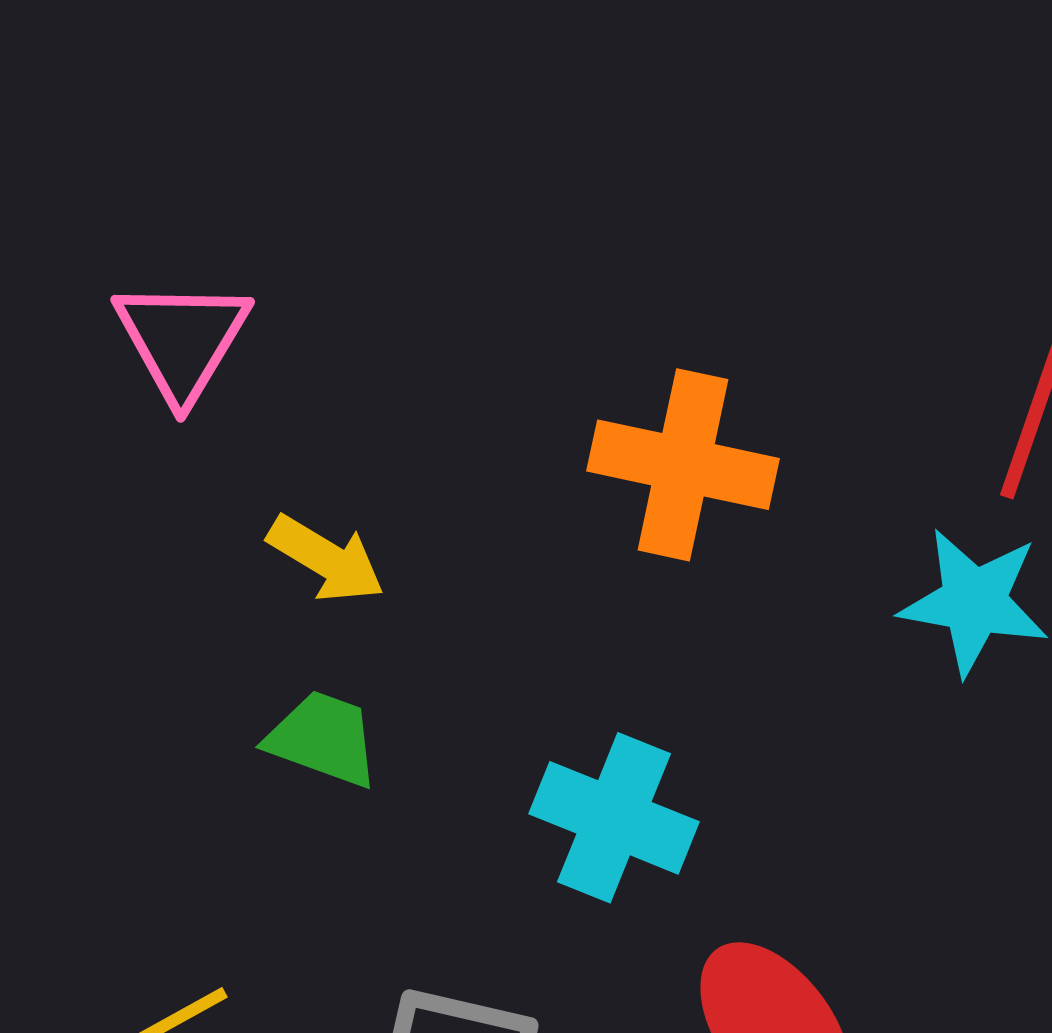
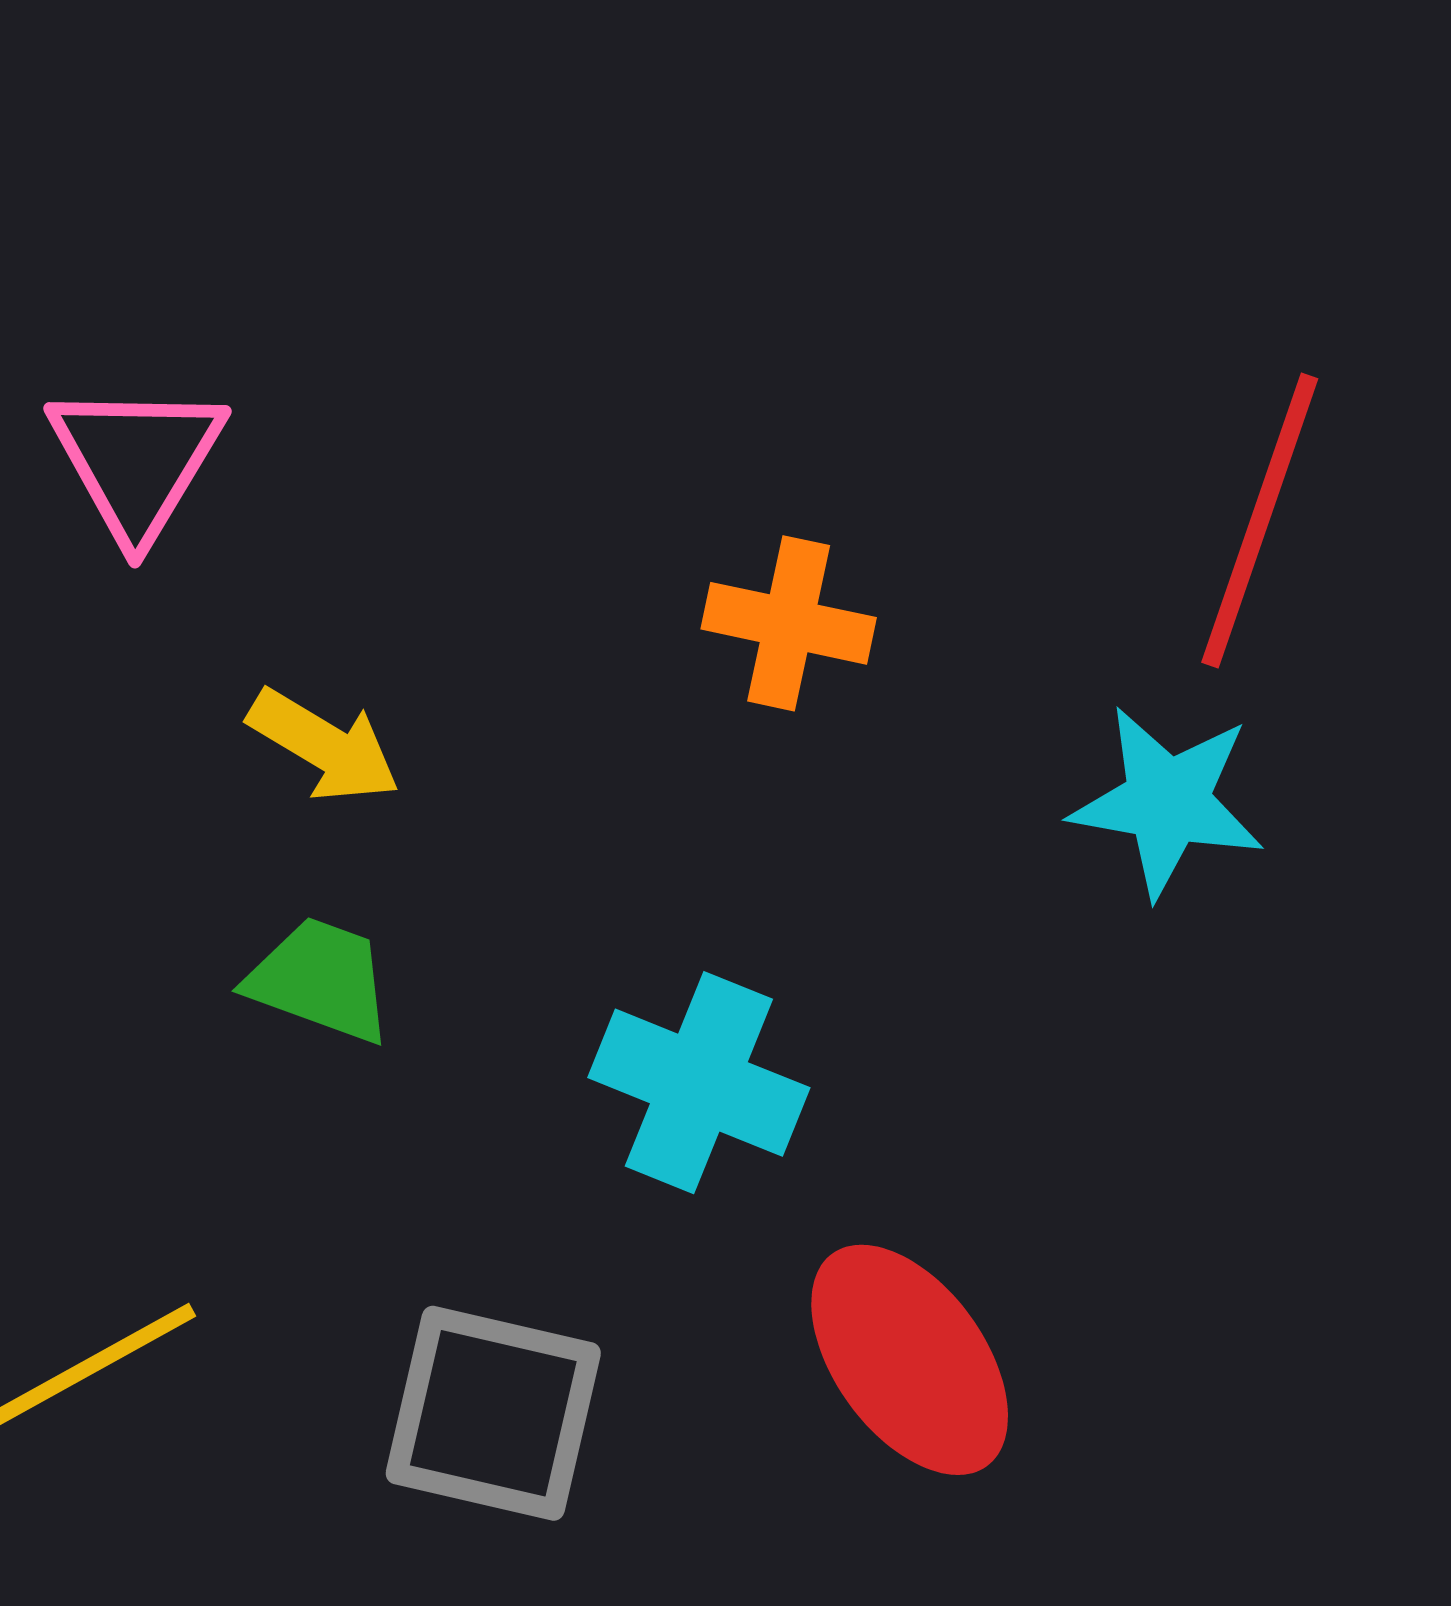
orange cross: (683, 465) -> (789, 623), size x0.7

